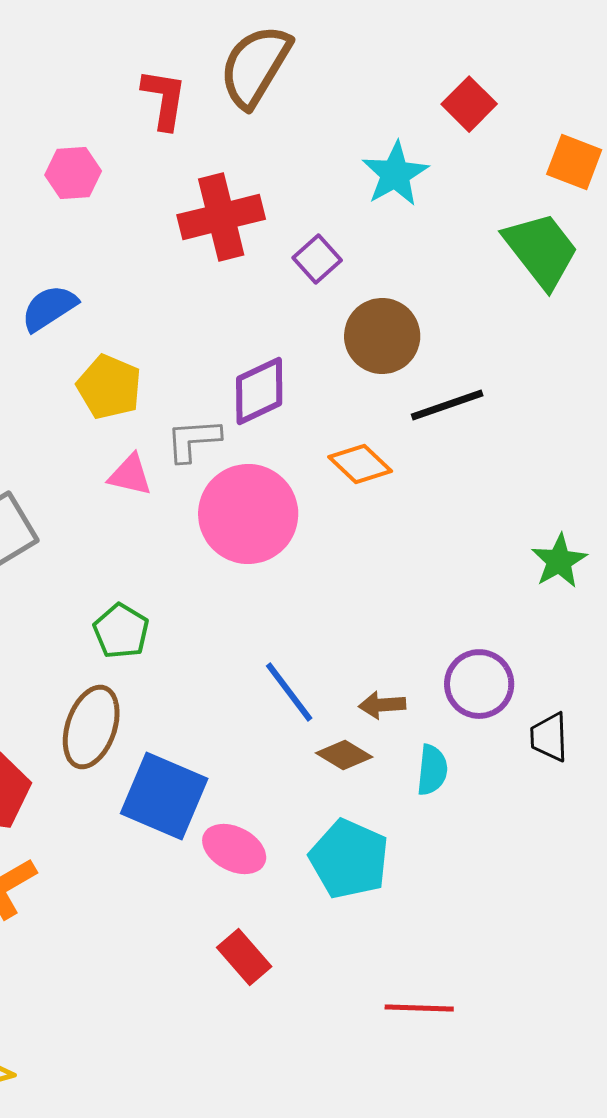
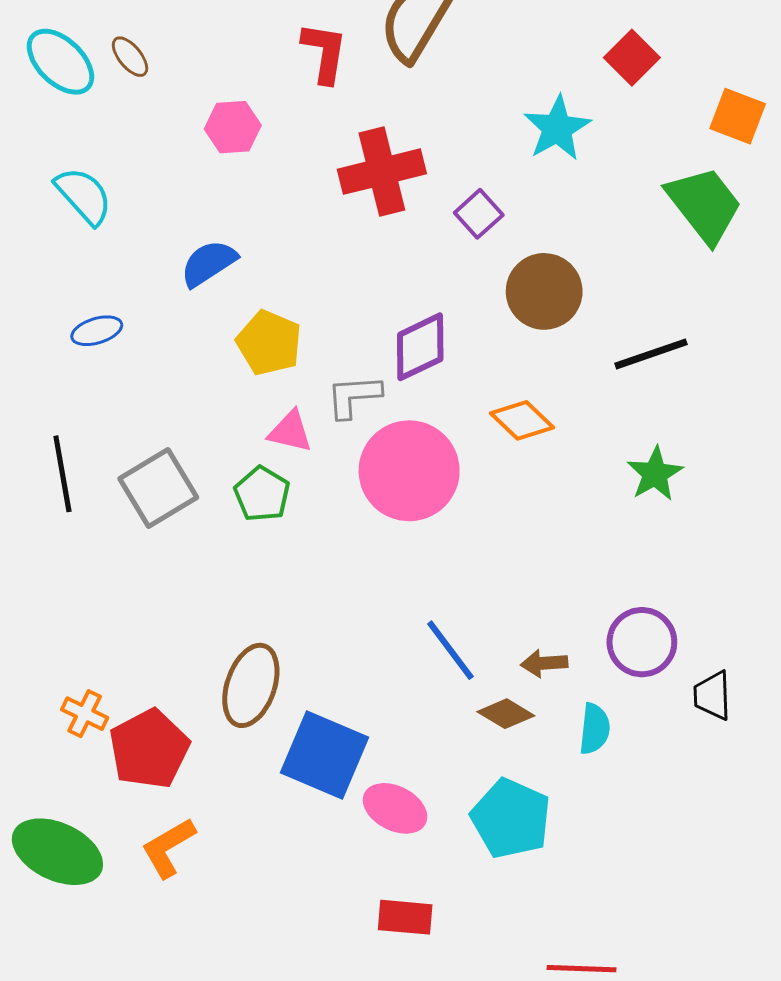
black line: (447, 405) -> (651, 354), moved
green star: (559, 561) -> (655, 474), moved
green pentagon: (121, 631) -> (262, 494), moved
red rectangle: (244, 957) -> (405, 917), turned -44

